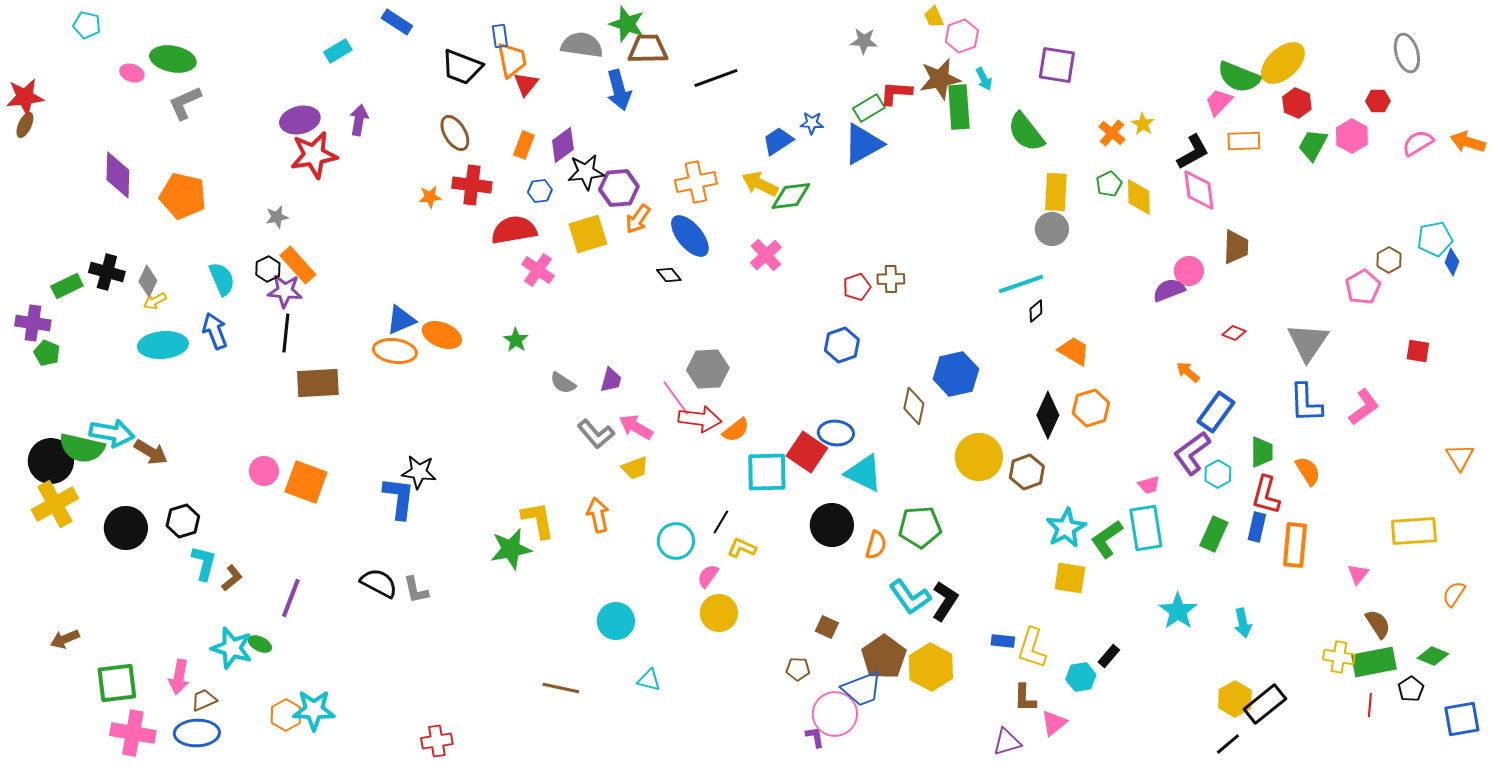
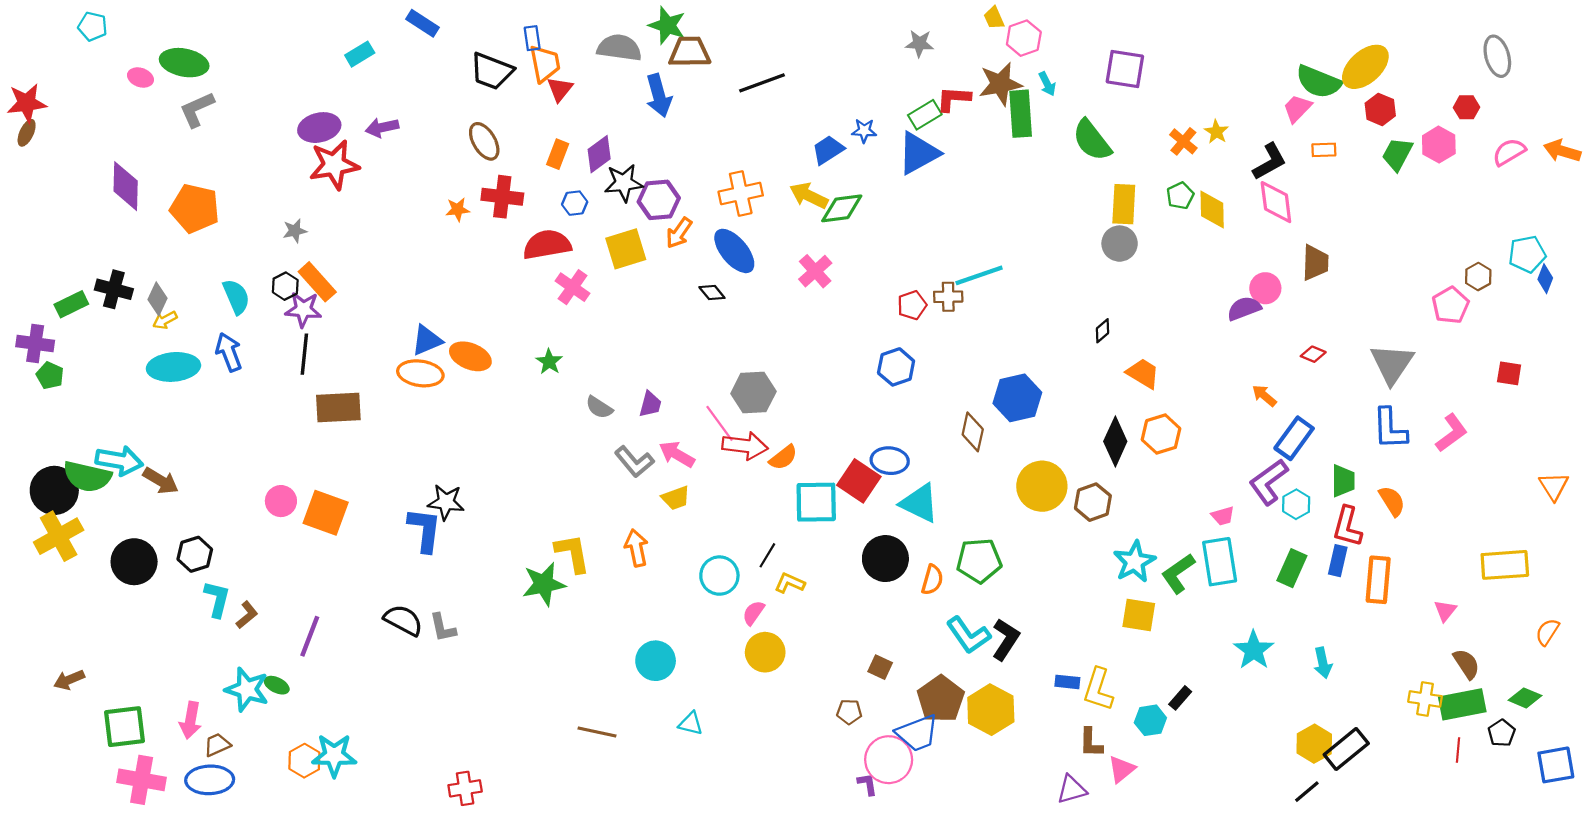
purple arrow: (359, 120) -> (382, 128), turned -112
orange rectangle: (1244, 141) -> (1324, 150), size x0.7
cyan line: (1021, 284) -> (979, 275), moved

